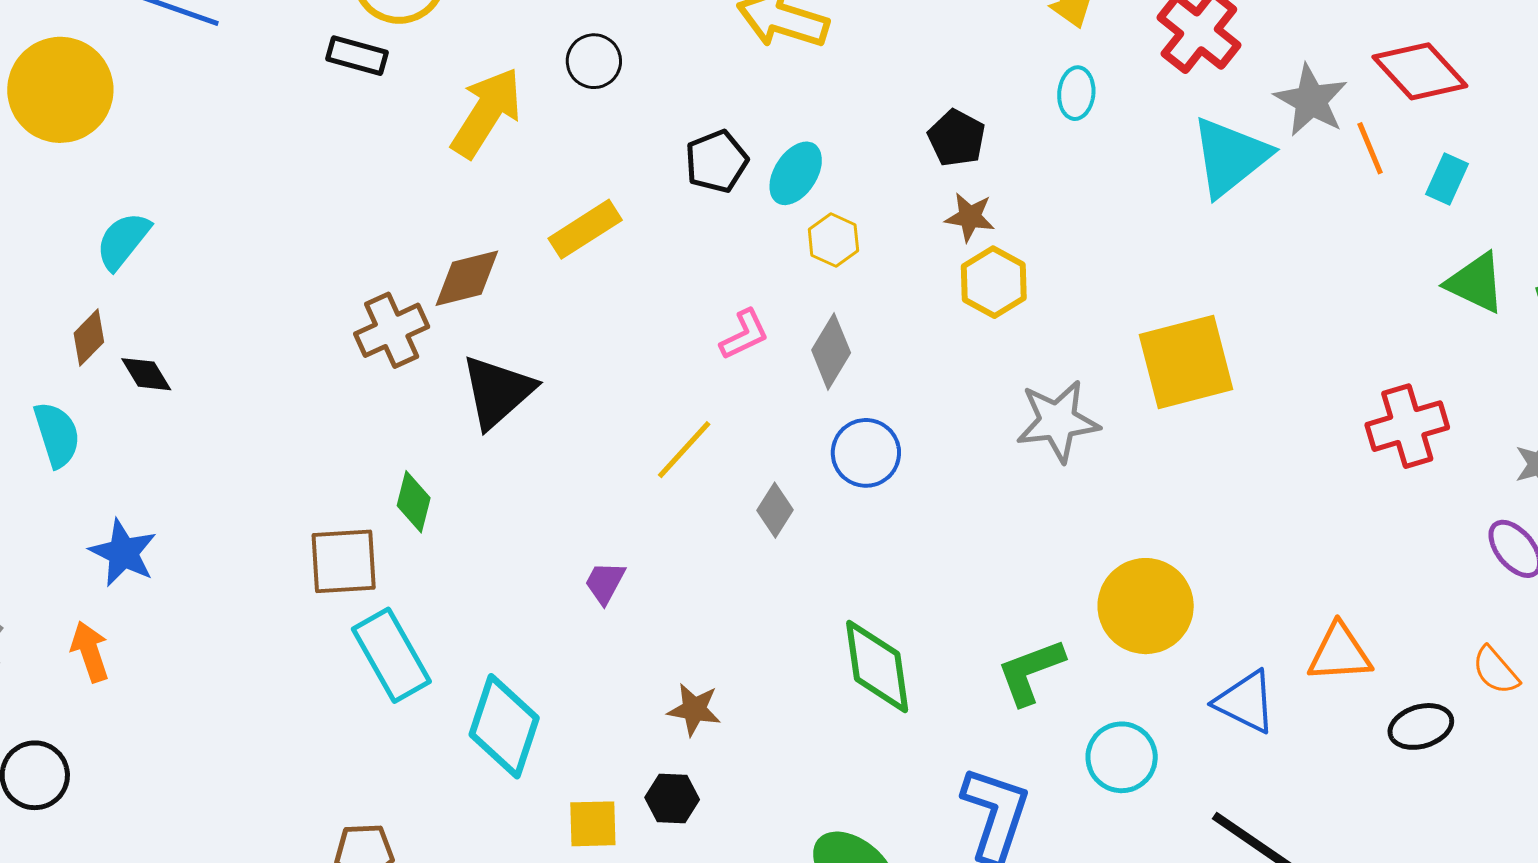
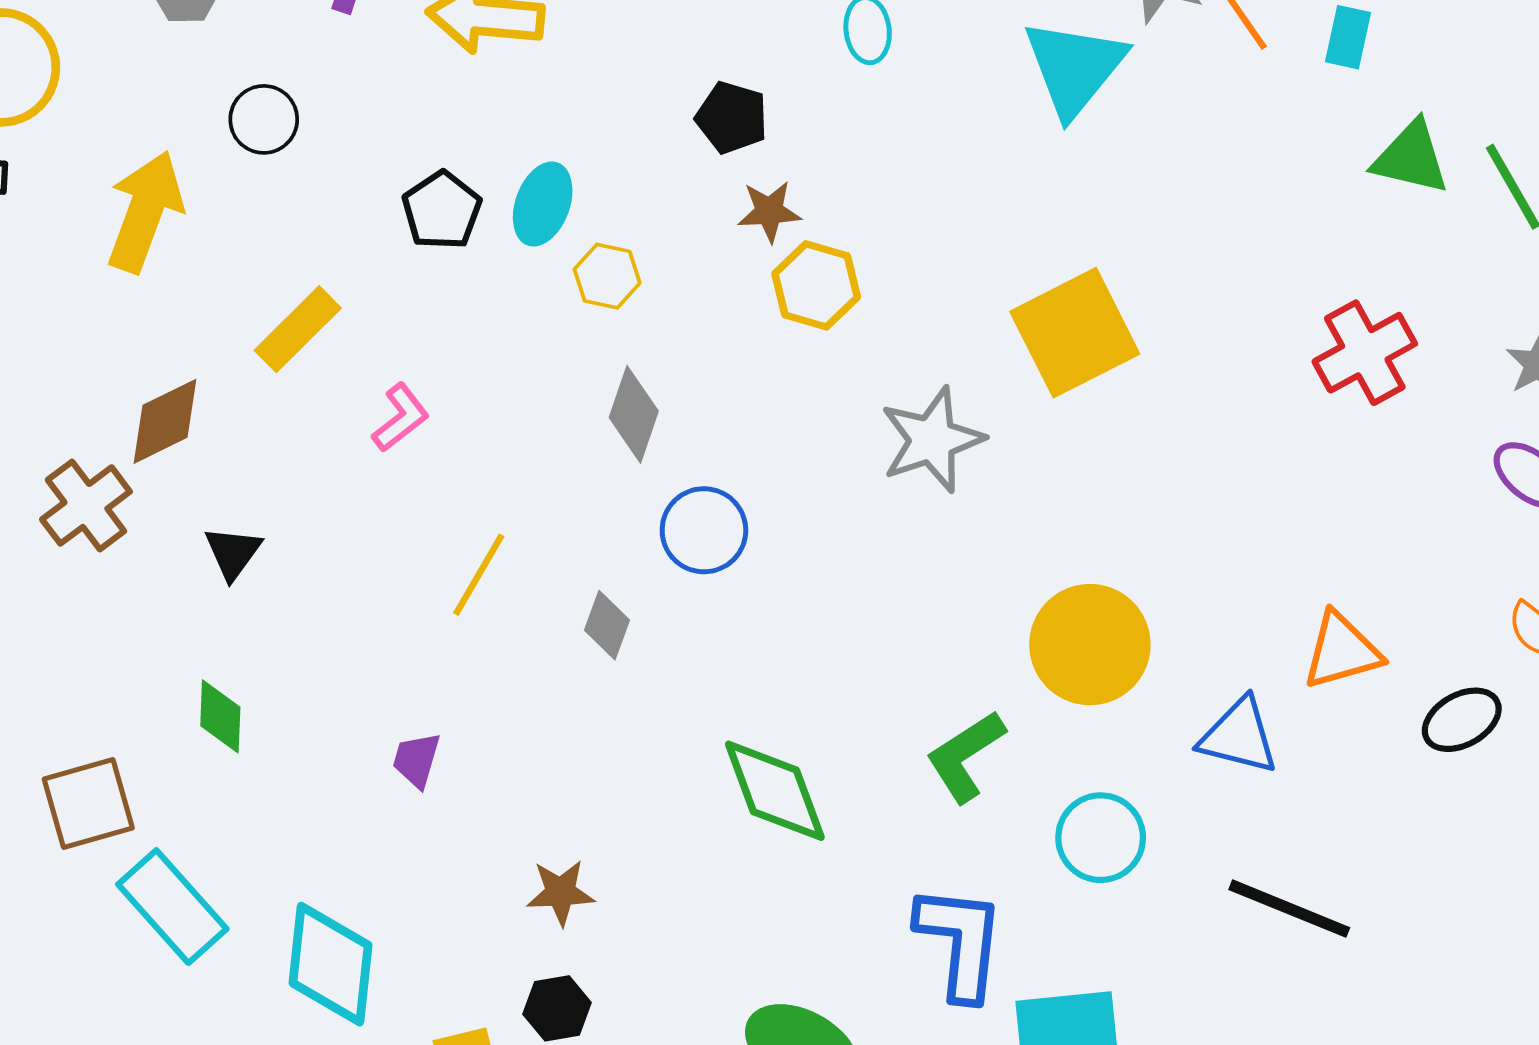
pink L-shape: (744, 335) -> (401, 418), moved
black triangle: (497, 391) -> (233, 553), size x0.6
green diamond: (414, 502) -> (220, 716), moved

